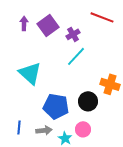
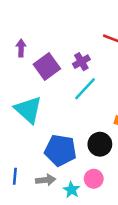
purple square: (48, 25) -> (47, 67), moved

